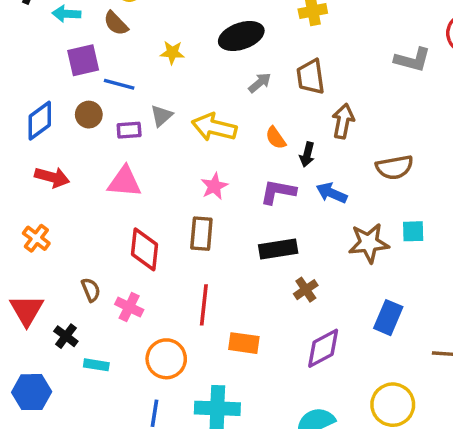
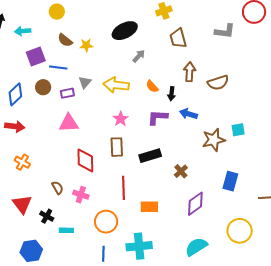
brown semicircle: (116, 23) -> (65, 40), moved
brown trapezoid: (311, 77) -> (178, 38), moved
brown semicircle: (394, 167) -> (218, 83), moved
red arrow: (52, 177) -> (15, 126), moved
black rectangle: (278, 249) -> (150, 156), moved

